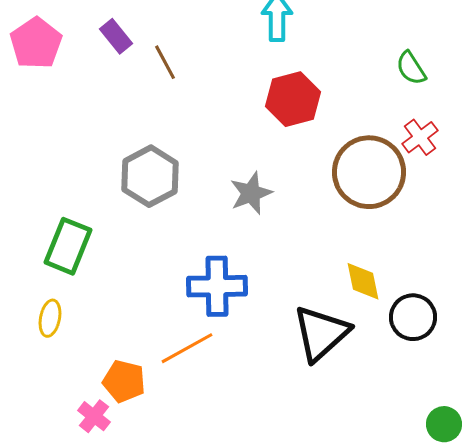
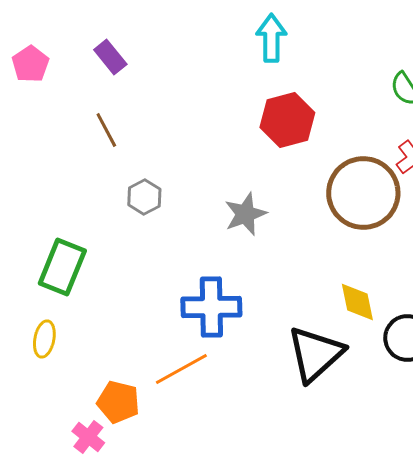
pink pentagon: (36, 43) -> (30, 64), size x0.7
brown line: (165, 62) -> (106, 130), moved
gray hexagon: (150, 176) -> (144, 197), size x0.6

